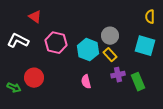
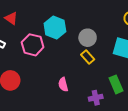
cyan hexagon: (88, 50) -> (55, 27), moved
purple cross: (118, 75) -> (96, 98), moved

